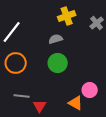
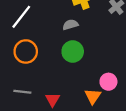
gray line: (22, 96) -> (22, 92), moved
orange triangle: (76, 103) -> (93, 96), turned 35

